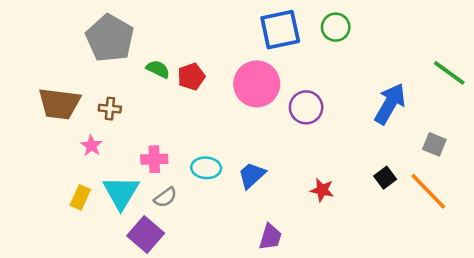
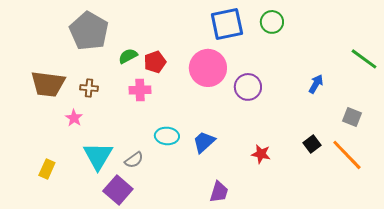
green semicircle: (158, 69) -> (128, 56), turned -54
blue arrow: (390, 104) -> (316, 84), size x0.6
pink cross: (154, 159) -> (140, 90), moved
yellow rectangle: (80, 197) -> (47, 169), moved

